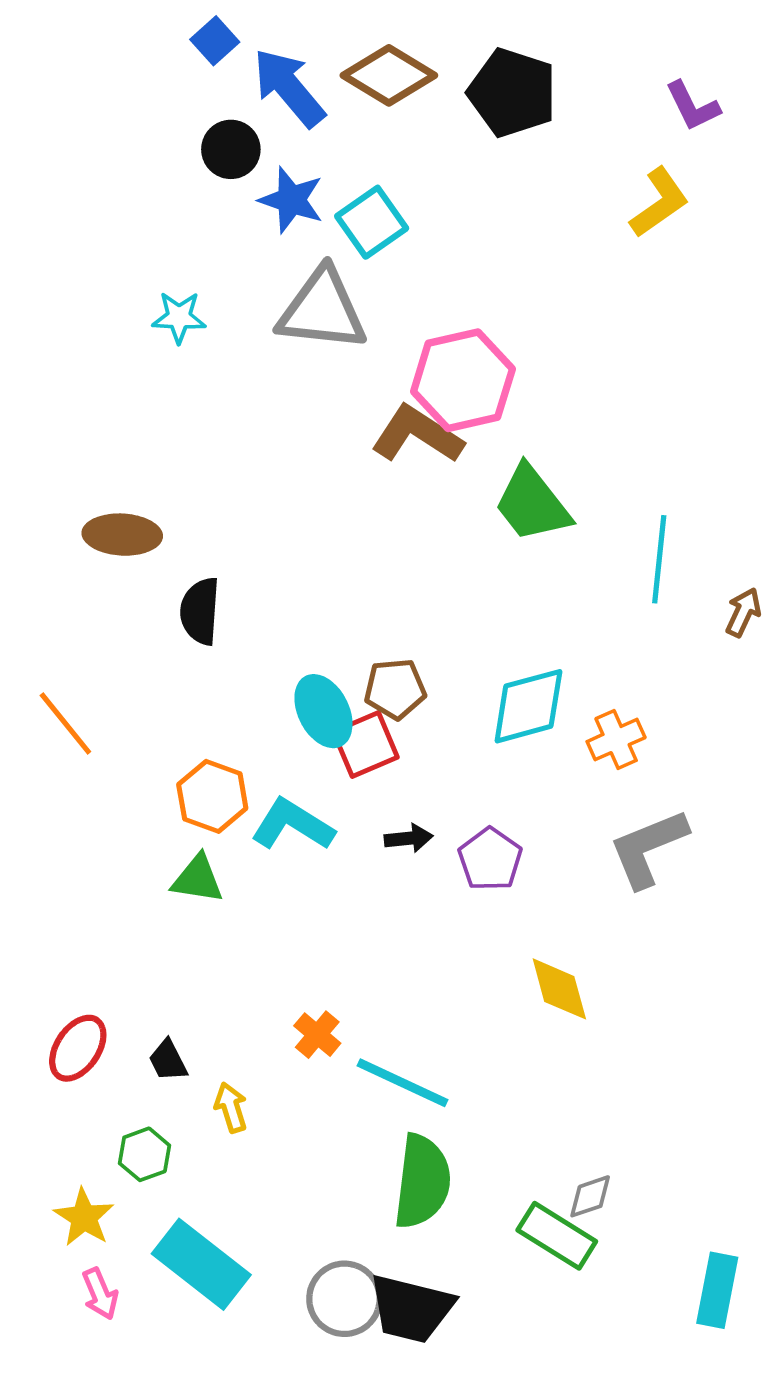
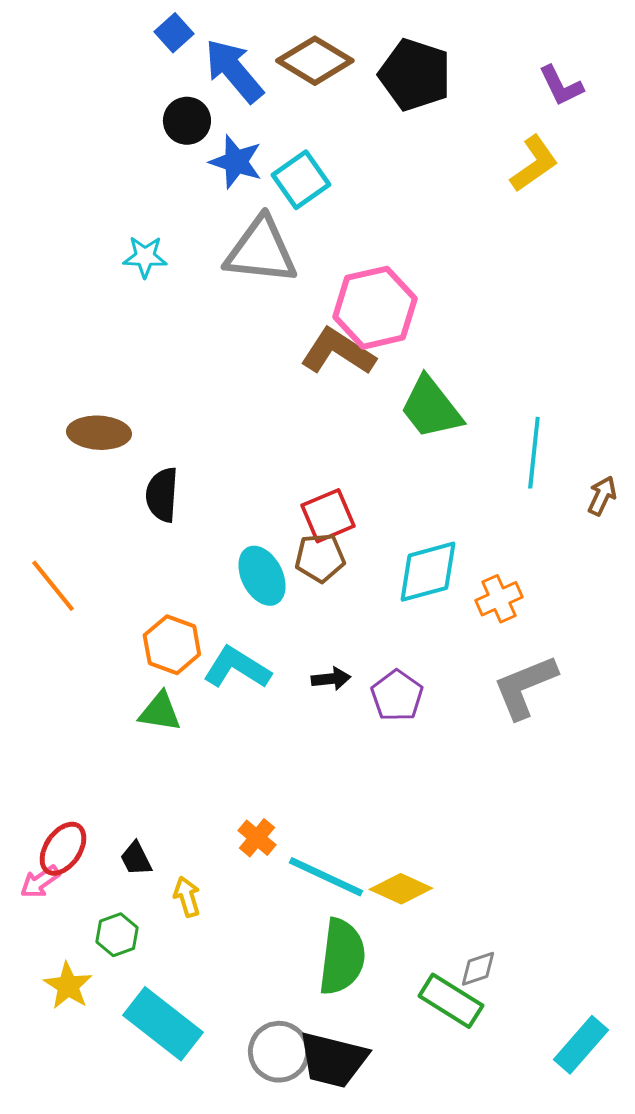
red square: (365, 744) -> (328, 516), moved
yellow diamond: (559, 989) -> (401, 889), moved, turned -50
cyan rectangle: (717, 1290) -> (581, 1045), turned 30
pink arrow: (100, 1294) -> (40, 882), moved, turned 78

